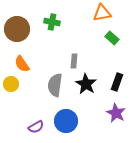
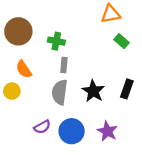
green cross: (52, 22) -> (56, 41), moved
gray rectangle: (74, 61) -> (64, 65), moved
purple star: (116, 113) -> (107, 131), moved
purple semicircle: (36, 127) -> (42, 127), moved

